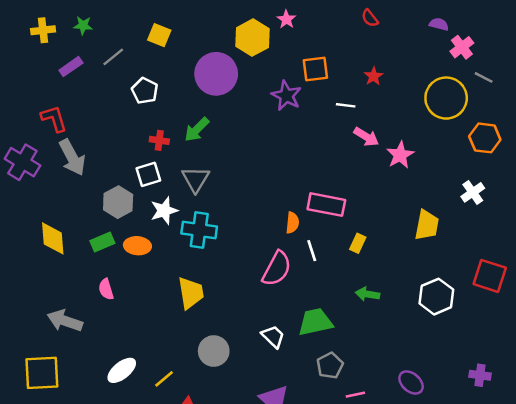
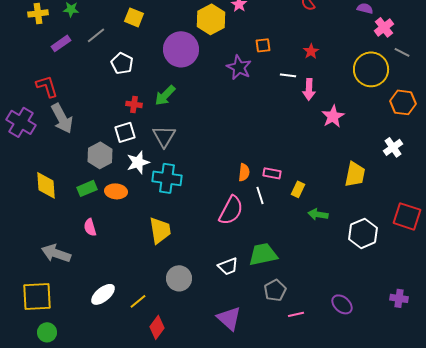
orange square: (315, 69) -> (263, 45), size x0.7
pink arrow: (366, 137) -> (309, 89), moved, turned 60
pink rectangle: (326, 205) -> (272, 173), moved, size x0.6
green arrow: (367, 294) -> (318, 214), moved
white trapezoid: (273, 336) -> (228, 266), turned 115

